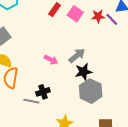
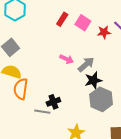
red star: (98, 16) -> (104, 32), moved
pink arrow: (51, 60) -> (67, 59), moved

